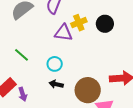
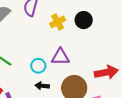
purple triangle: (63, 33) -> (60, 57), moved

